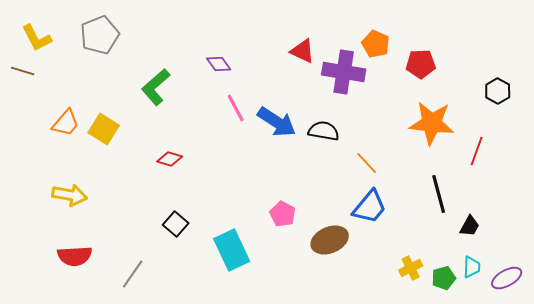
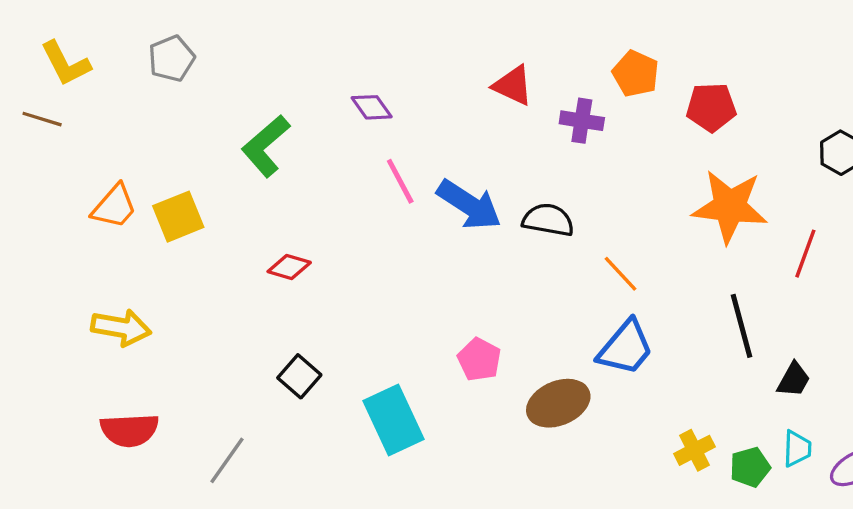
gray pentagon: (100, 35) -> (172, 59), size x0.7
purple cross: (344, 72) -> (582, 121), size x0.6
yellow square: (104, 129) -> (178, 217), turned 36

